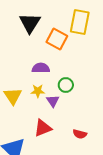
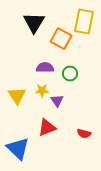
green circle: (66, 85) -> (70, 74), moved

